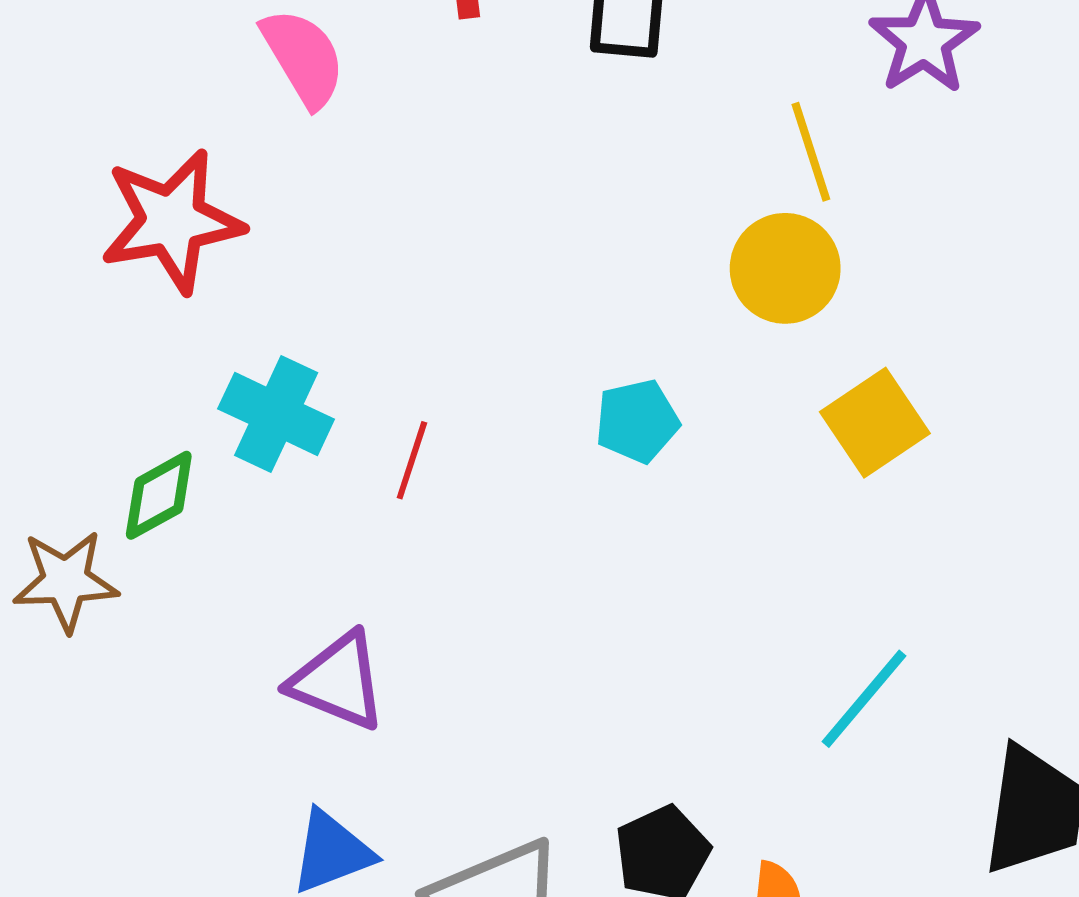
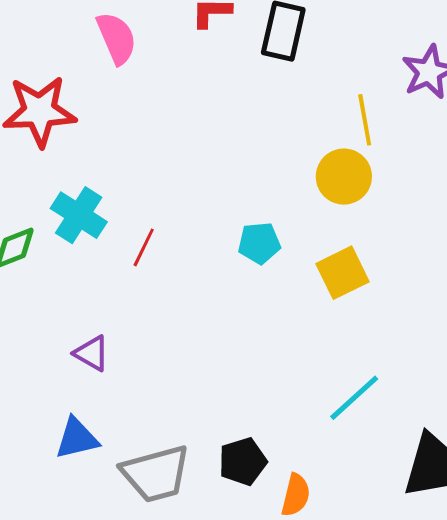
yellow square: (875, 423) -> (342, 273), moved
purple triangle: (338, 681) -> (92, 353), size x0.7

